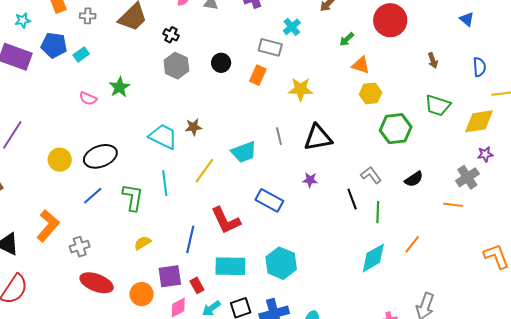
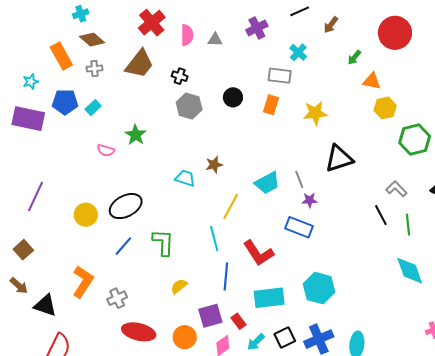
gray line: (279, 136) -> (299, 179), moved
cyan trapezoid: (163, 137) -> (185, 178), size x0.7
purple star: (310, 180) -> (310, 200), moved
cyan line: (165, 183) -> (214, 239), moved
cyan diamond: (373, 258) -> (410, 271), turned -72

